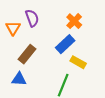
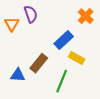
orange cross: (74, 21) -> (86, 16), moved
brown rectangle: (27, 54) -> (39, 63), moved

